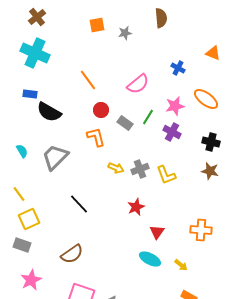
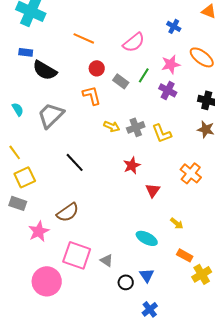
orange line: (88, 80) -> (84, 38), turned -30
orange cross: (201, 230) -> (191, 173), moved, turned 35
cyan ellipse: (150, 259) -> (147, 238), moved
pink star: (31, 280) -> (39, 231), moved

